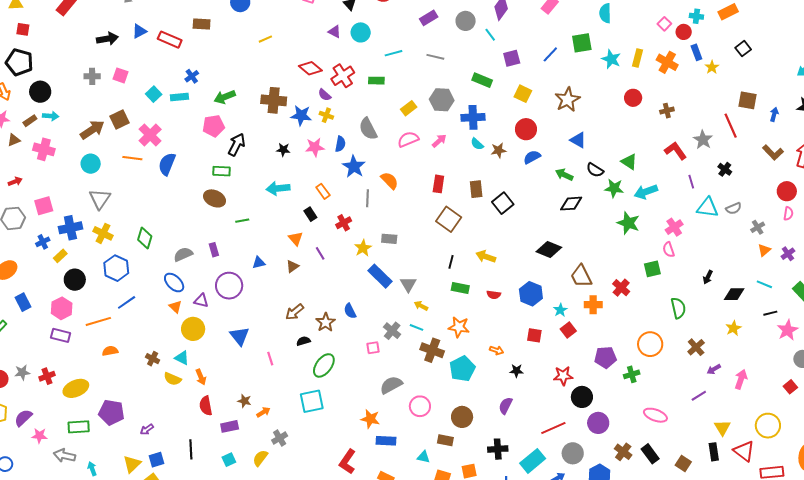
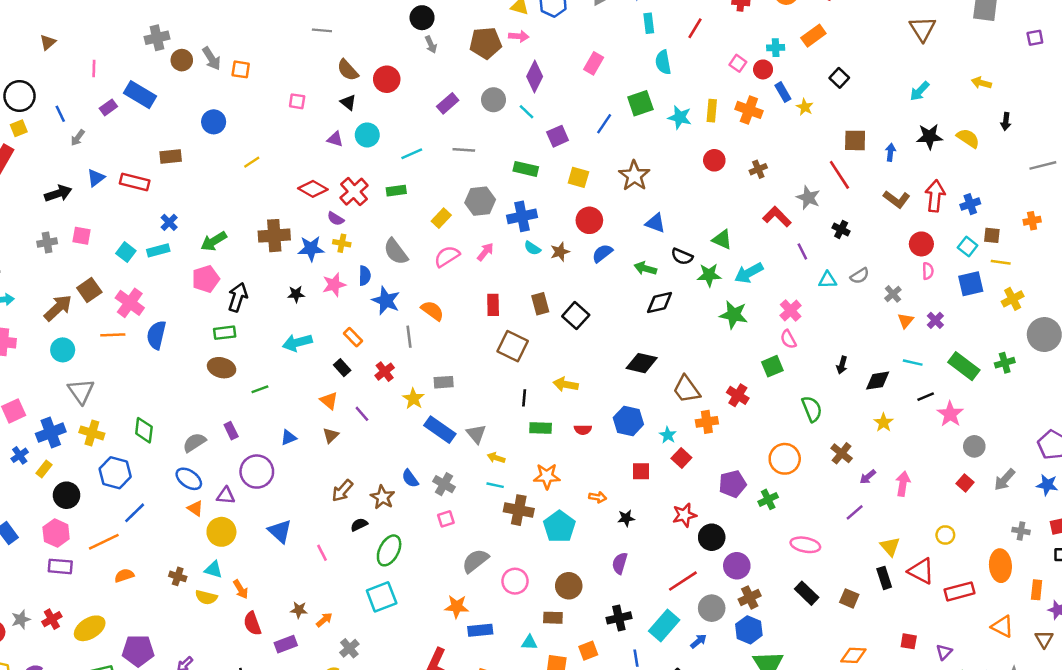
cyan triangle: (707, 208) -> (828, 280), size x0.7
gray cross: (392, 331) -> (444, 484), moved
yellow circle: (768, 426) -> (945, 535), size x0.6
brown cross: (623, 452) -> (750, 597), moved, turned 36

